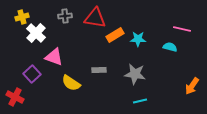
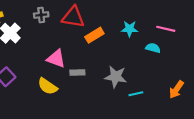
cyan star: (138, 39) -> (130, 29), moved
pink triangle: (54, 57) -> (56, 59), moved
cyan line: (140, 101) -> (136, 94), moved

